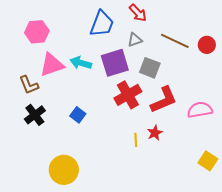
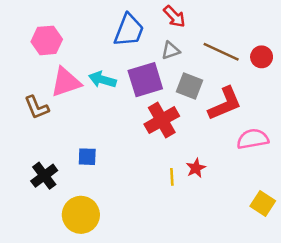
red L-shape: (164, 100) -> (225, 104), moved
black cross: (35, 115) -> (44, 176), moved
blue square: (78, 115) -> (87, 157), moved, turned -35

